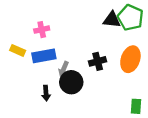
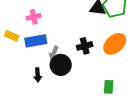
orange ellipse: (130, 59) -> (115, 44), turned 30
green rectangle: (136, 106) -> (109, 87), moved

